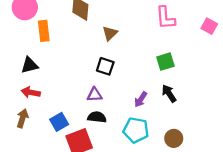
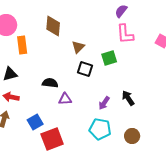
green square: (165, 62) -> (109, 58), moved
black square: (105, 66) -> (85, 69), moved
black semicircle: (97, 117) -> (50, 83), moved

